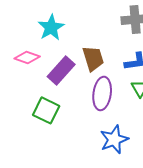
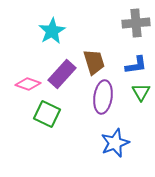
pink diamond: (27, 57) -> (28, 84), moved

